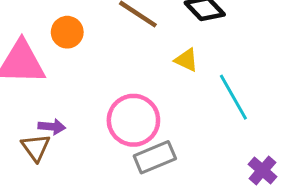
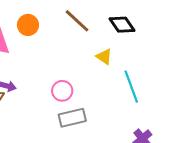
pink circle: (133, 120) -> (62, 91), size x0.6

